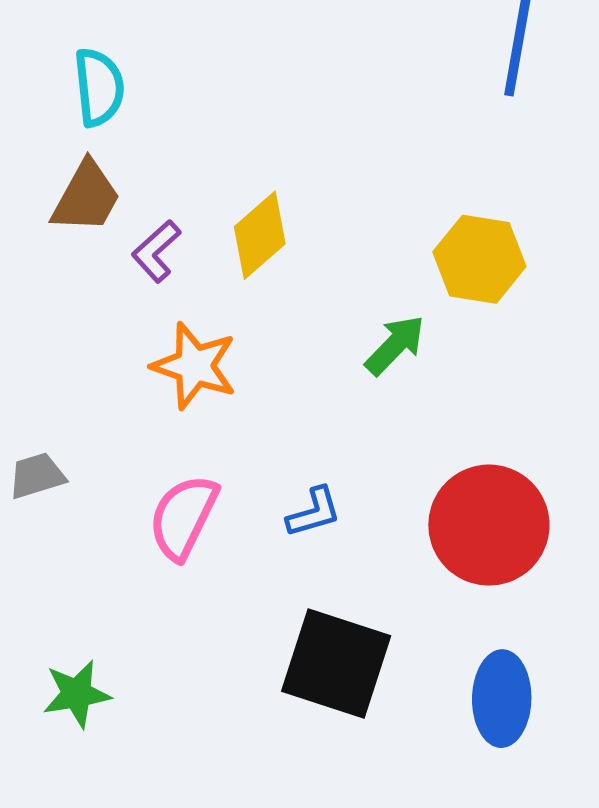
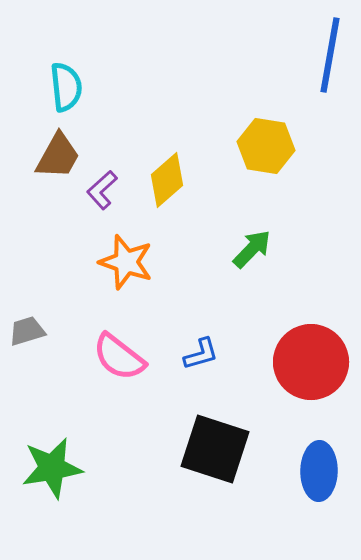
yellow hexagon: (479, 259) -> (266, 146), moved
pink semicircle: (183, 517) -> (119, 357), turned -78
green star: (77, 694) -> (52, 468), size x1.4

